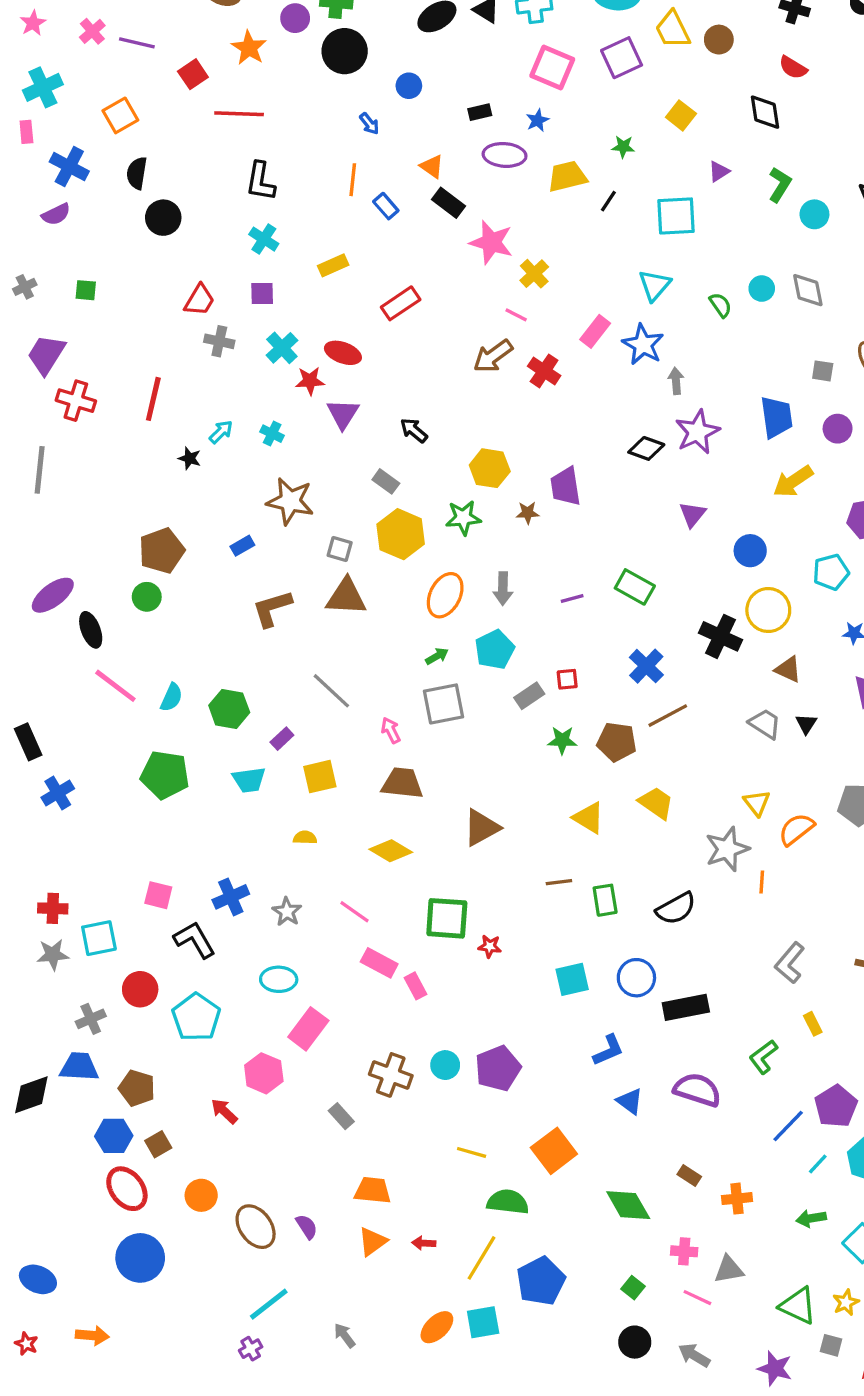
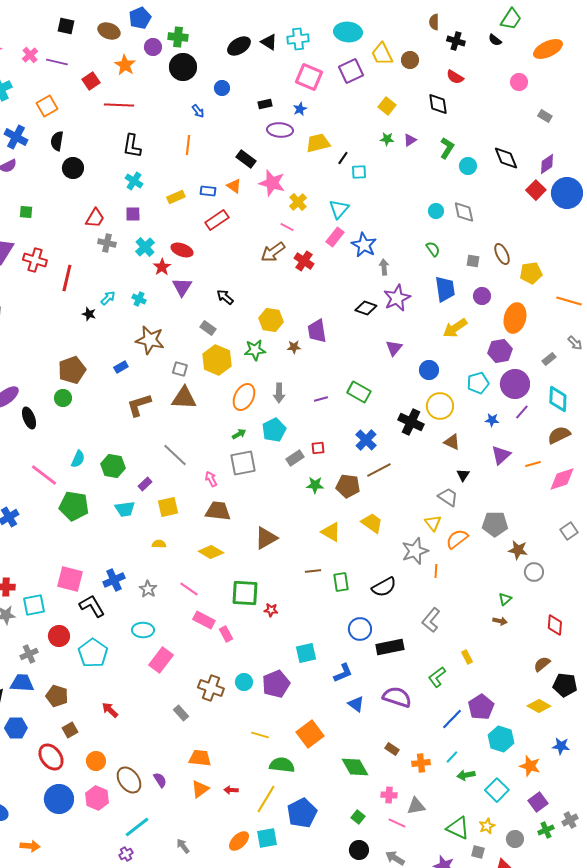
green star: (623, 147) -> (387, 139), moved
orange triangle: (432, 167) -> (234, 186), moved
blue rectangle: (386, 206) -> (208, 191), moved, turned -42
cyan square: (676, 216) -> (359, 172), moved, size x0.6
cyan triangle: (655, 285) -> (339, 209), moved
green semicircle: (720, 305) -> (433, 249), moved
red star: (310, 381) -> (162, 267), turned -30
red cross: (76, 401) -> (35, 260), moved
pink line: (115, 686) -> (44, 475), moved
gray trapezoid: (765, 724) -> (448, 497), moved
pink square: (158, 895) -> (70, 579), size x1.5
gray L-shape: (790, 963) -> (431, 620), moved
cyan square: (572, 979) -> (306, 653), moved
pink hexagon: (264, 1073) -> (97, 798), moved
blue hexagon: (114, 1136) -> (16, 728), moved
cyan line: (818, 1164) -> (452, 757), moved

